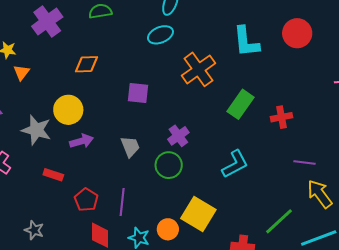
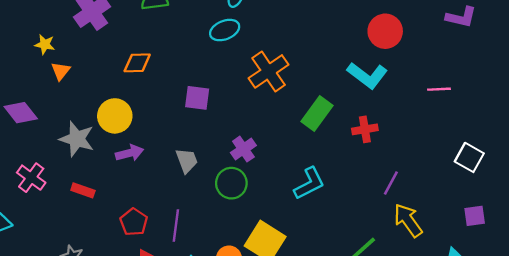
cyan L-shape: (246, 42) -> (367, 75), moved, turned -48
purple line: (304, 162) -> (391, 183), turned -70
red rectangle: (53, 175) -> (83, 190), moved

